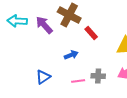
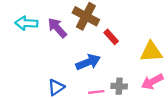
blue arrow: (71, 55) -> (88, 62), size x1.5

